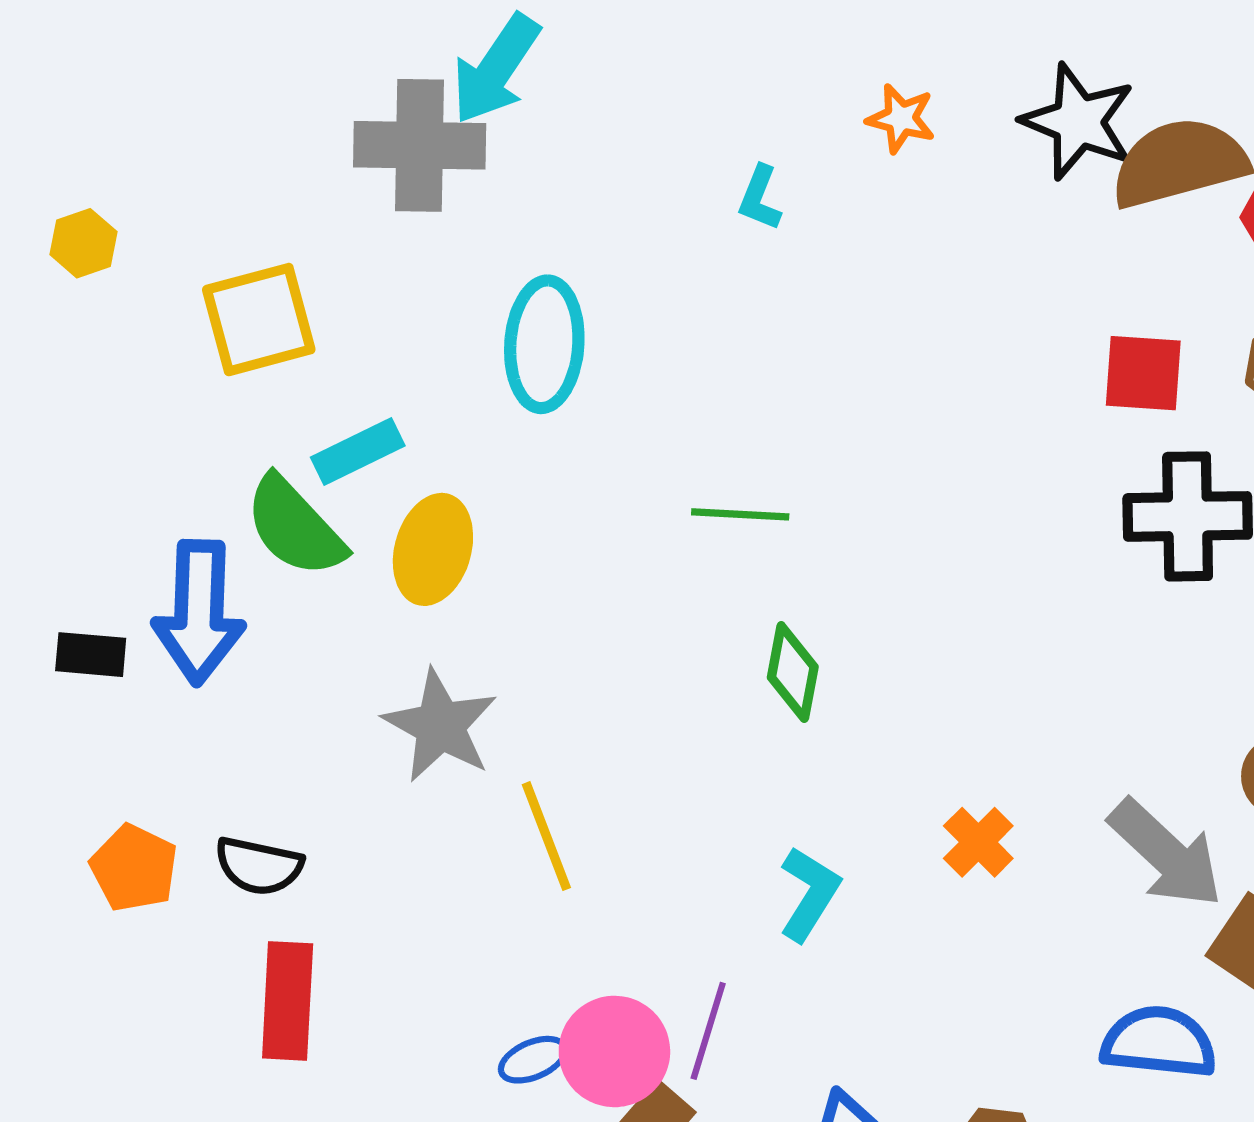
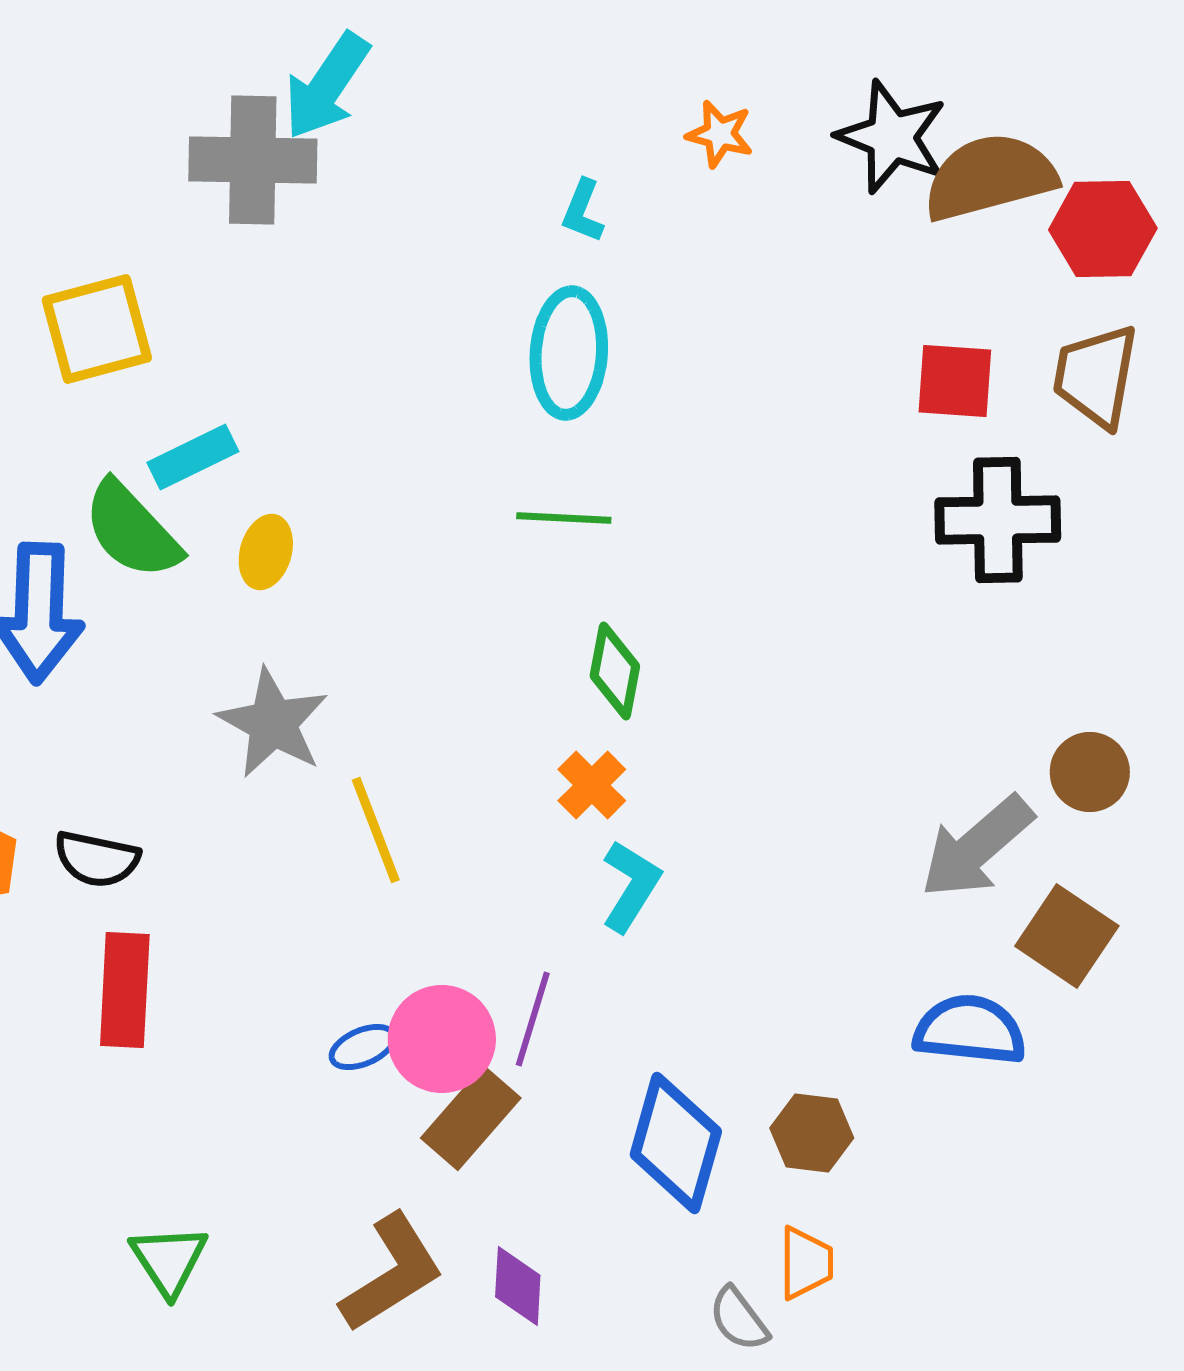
cyan ellipse: (544, 344) -> (569, 353), moved
yellow ellipse: (433, 549) -> (266, 552), size x0.7
orange cross: (978, 842) -> (592, 785), moved
gray arrow: (1166, 854) -> (977, 847), turned 96

